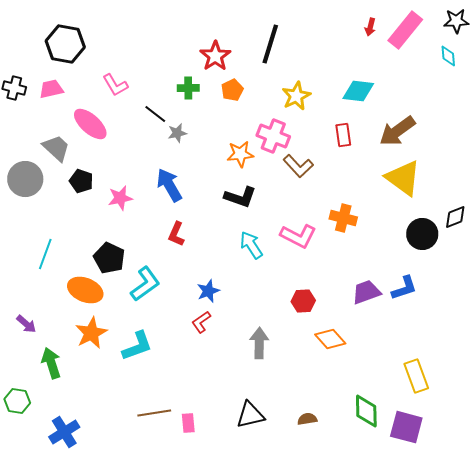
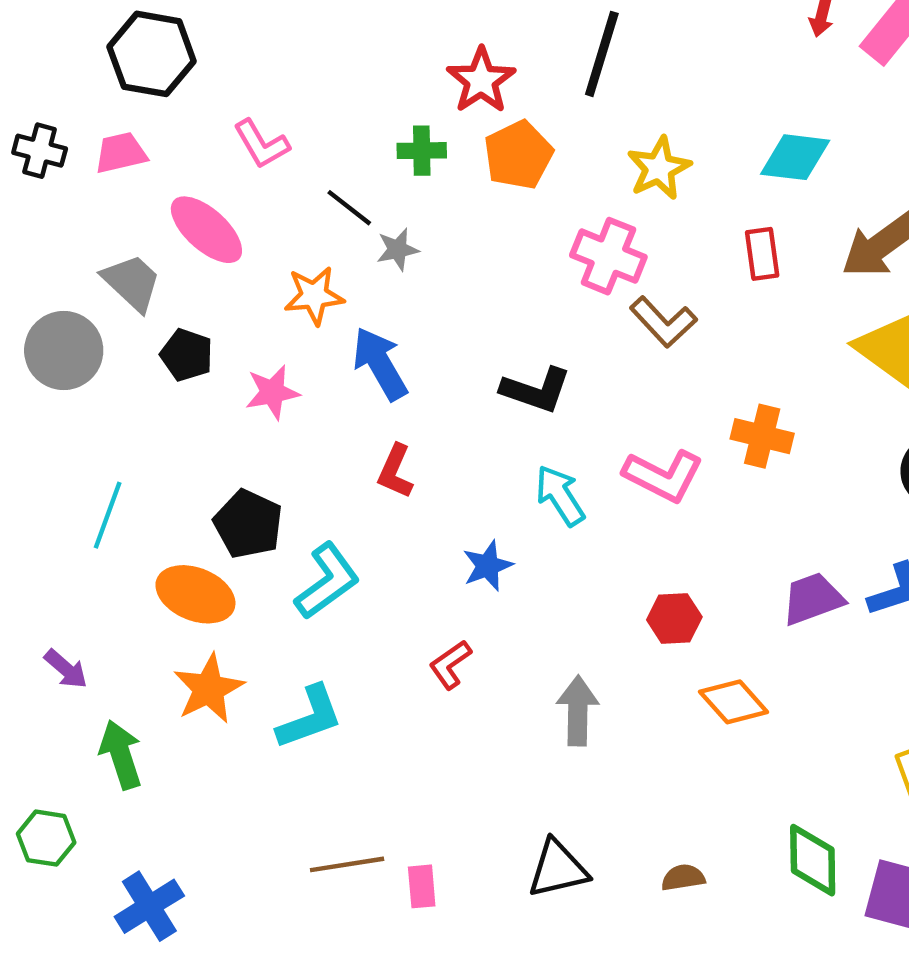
orange pentagon: (232, 90) -> (518, 155), size x1.4
orange star: (240, 154) -> (314, 296), moved
blue star: (208, 291) -> (488, 566), moved

